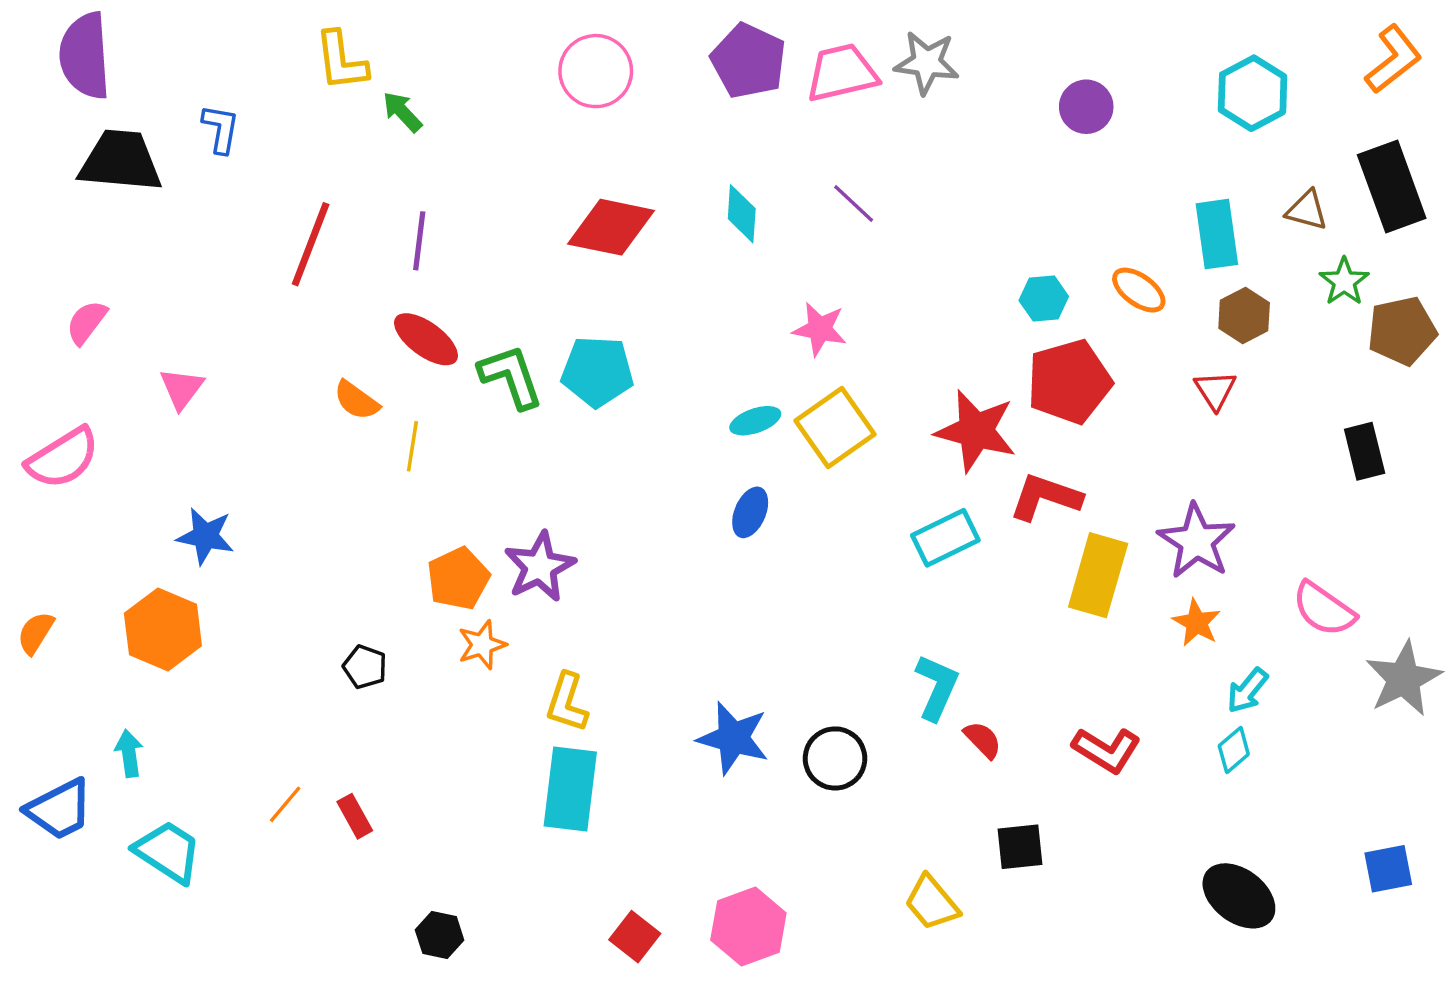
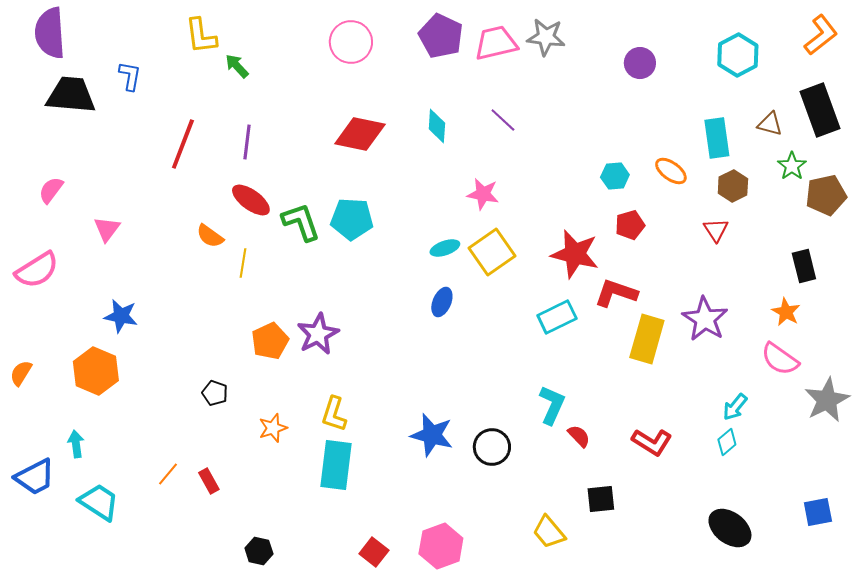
red pentagon: (1069, 382) -> (630, 225), size x0.6
orange star: (1197, 623) -> (786, 312), moved
orange star: (482, 645) -> (273, 428), moved

